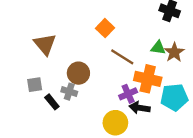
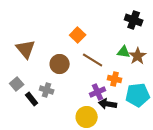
brown circle: (78, 73) -> (60, 64), moved
orange cross: (148, 79) -> (115, 79), size x0.6
gray square: (35, 85) -> (17, 84), turned -32

